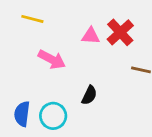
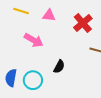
pink triangle: (91, 36) -> (49, 15), moved

